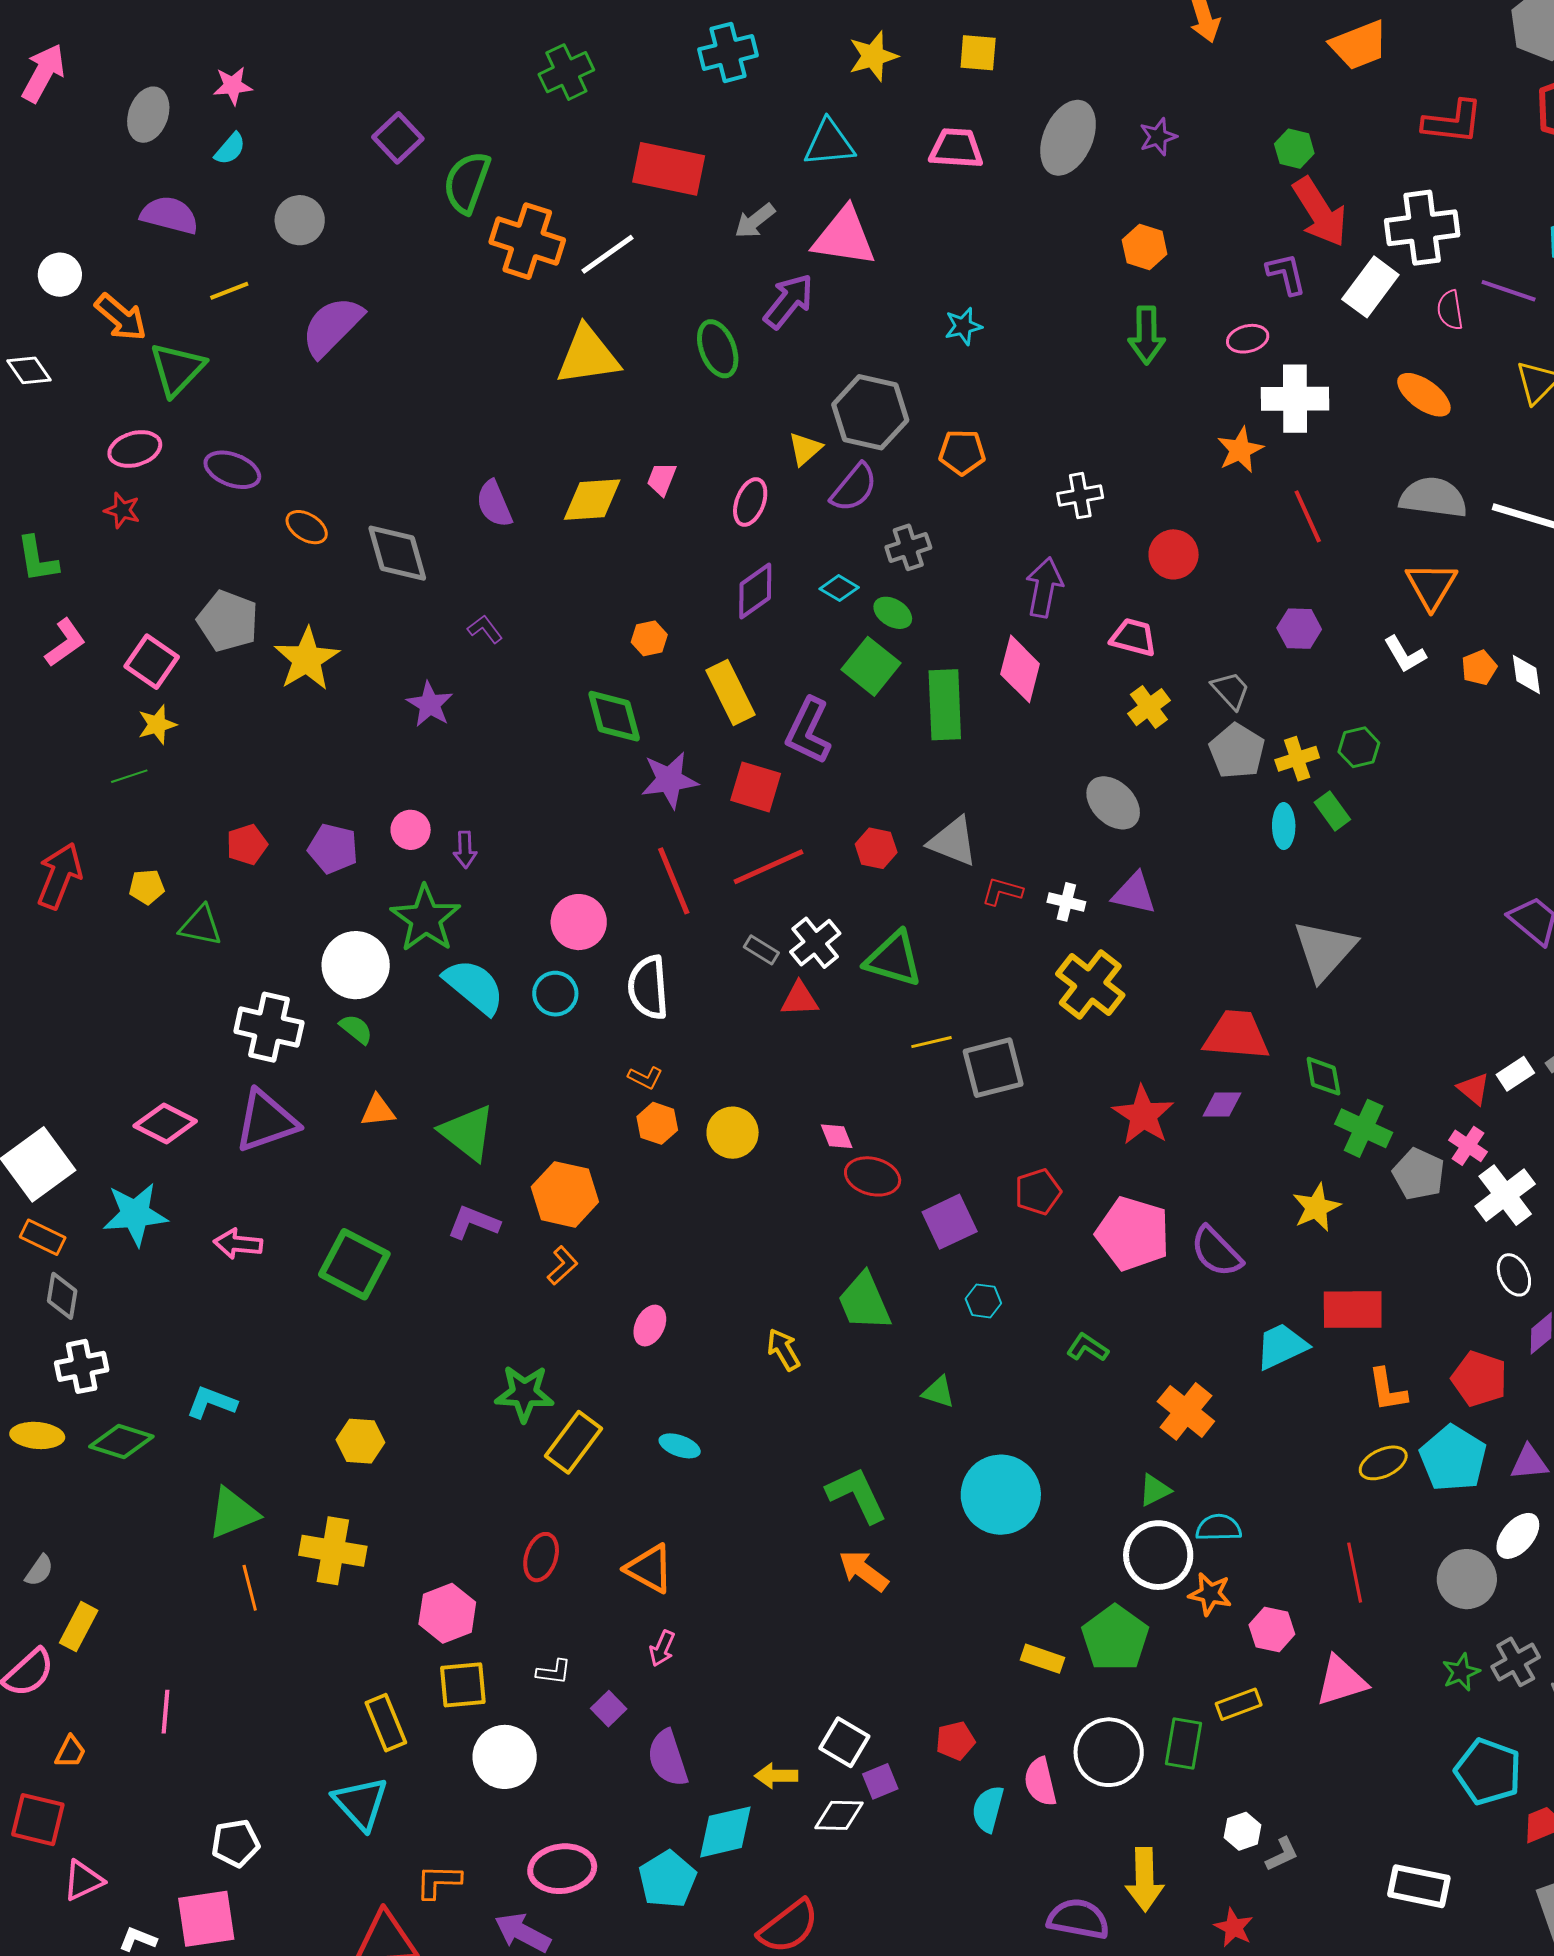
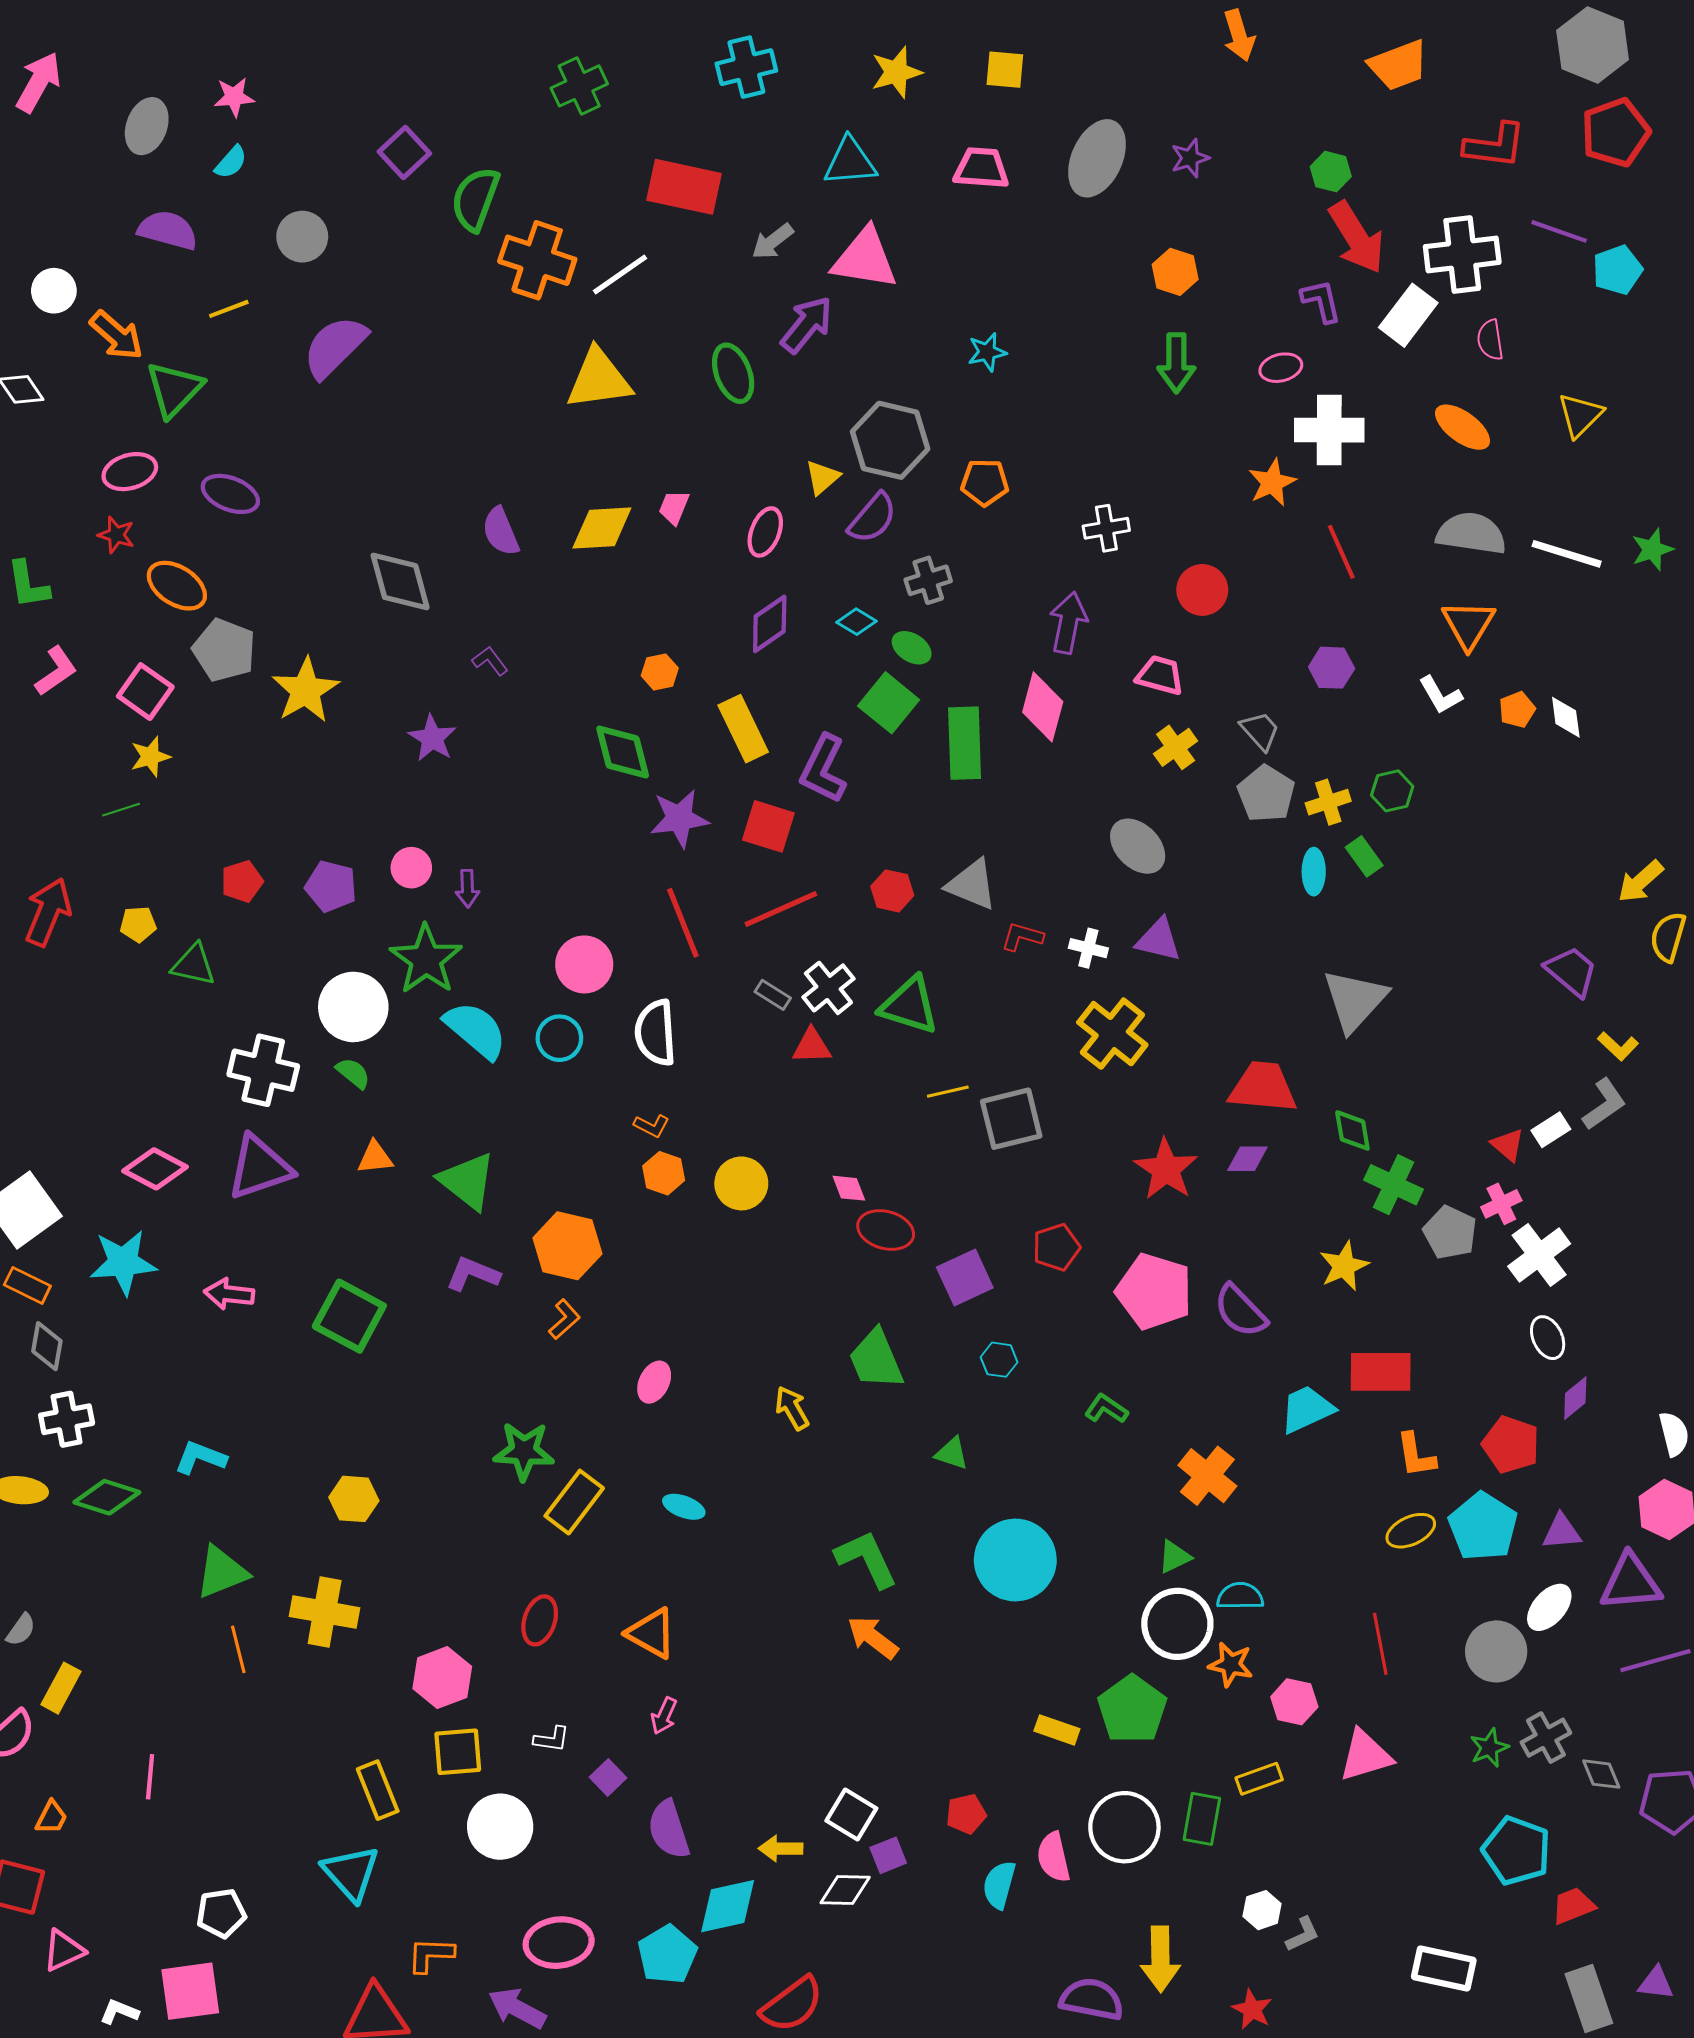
purple line: (1509, 291) -> (1559, 231), moved
orange ellipse: (307, 527) -> (177, 586), moved, size x1.4
pink cross: (1468, 1146) -> (1501, 1204), turned 30

